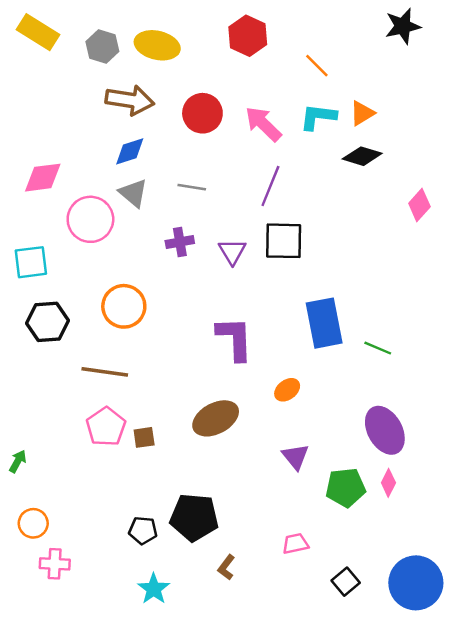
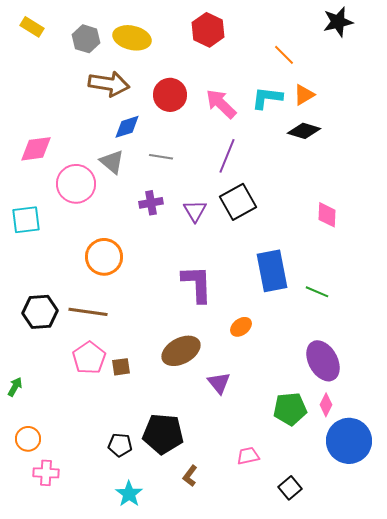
yellow rectangle: (38, 32) -> (32, 27), size x0.7
orange line: (317, 66) -> (284, 55), moved
blue diamond: (130, 151) -> (127, 127), moved
pink diamond: (419, 205) -> (327, 215), moved, turned -40
black square: (284, 241) -> (238, 202), turned -30
black hexagon: (48, 322) -> (40, 312), moved
purple triangle: (295, 457) -> (219, 383), moved
blue circle: (416, 583) -> (349, 441), moved

